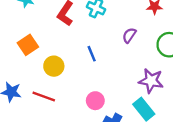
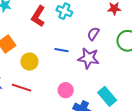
blue line: (92, 54) -> (61, 50), turned -56
purple star: (151, 81) -> (89, 58), moved

